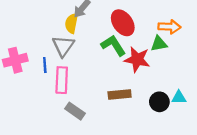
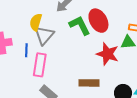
yellow semicircle: (71, 23) -> (36, 22), moved
green L-shape: (113, 45) -> (80, 25), moved

